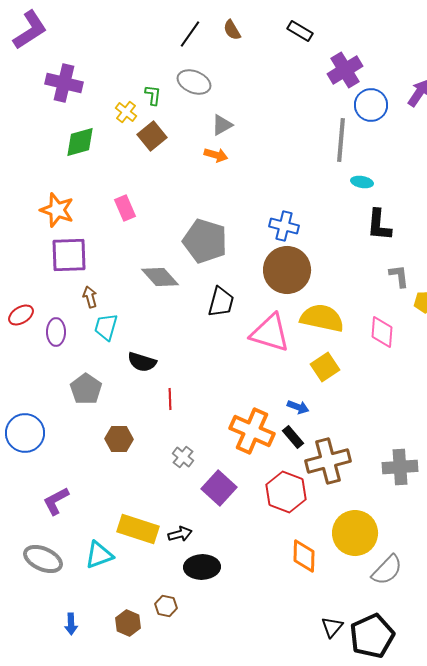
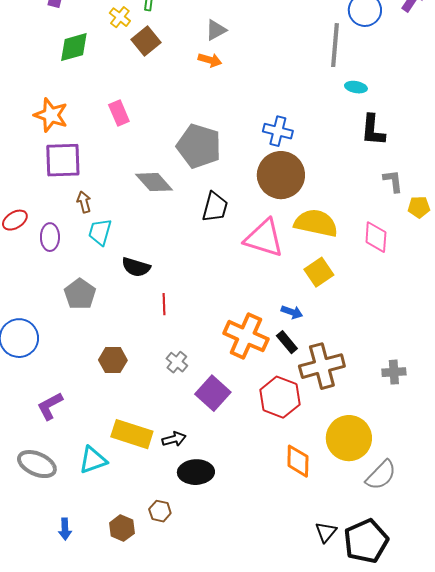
brown hexagon: (119, 439) -> (113, 360), moved
gray cross: (400, 467) -> (394, 372), size x0.7

